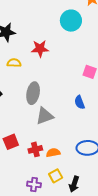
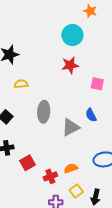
red star: (40, 49) -> (70, 65), moved
gray triangle: (45, 116) -> (71, 127), moved
red cross: (35, 149) -> (50, 176), moved

